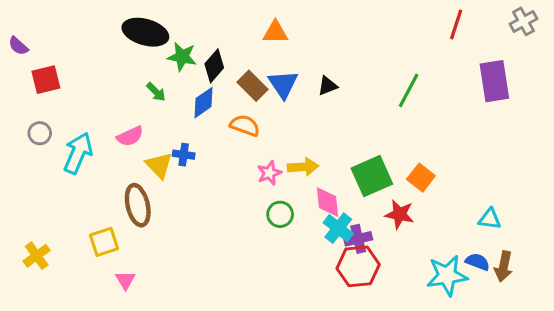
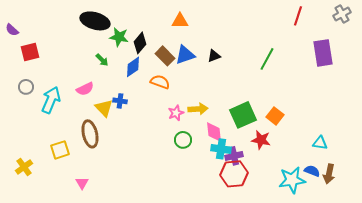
blue triangle: (283, 84) -> (185, 55), turned 45
cyan cross: (338, 228) -> (221, 149), turned -30
yellow square: (104, 242) -> (60, 150), moved

